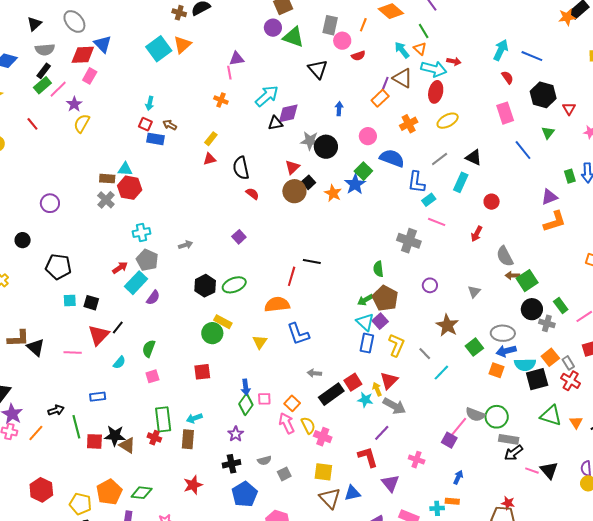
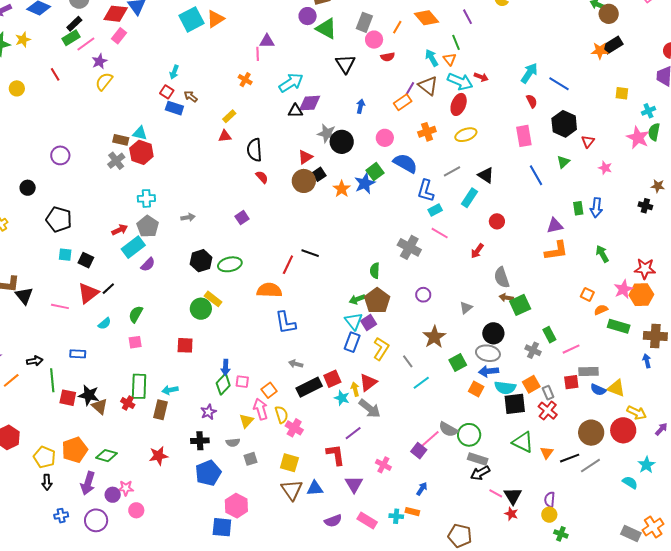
black circle: (532, 309) -> (493, 333), moved
yellow triangle: (260, 342) -> (246, 421), moved
red star: (508, 503) -> (511, 514), moved

